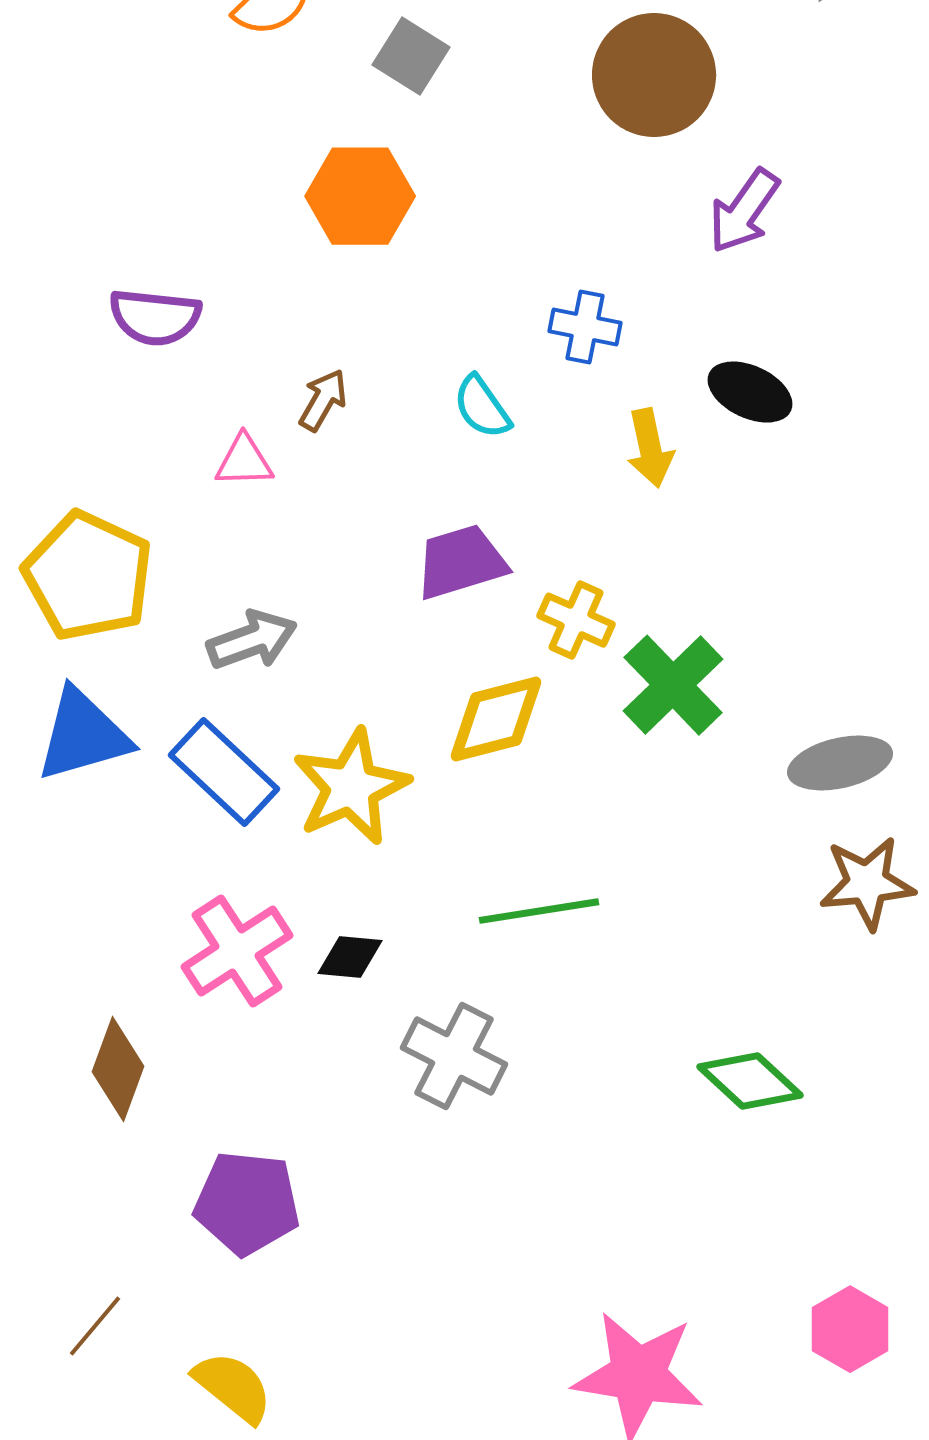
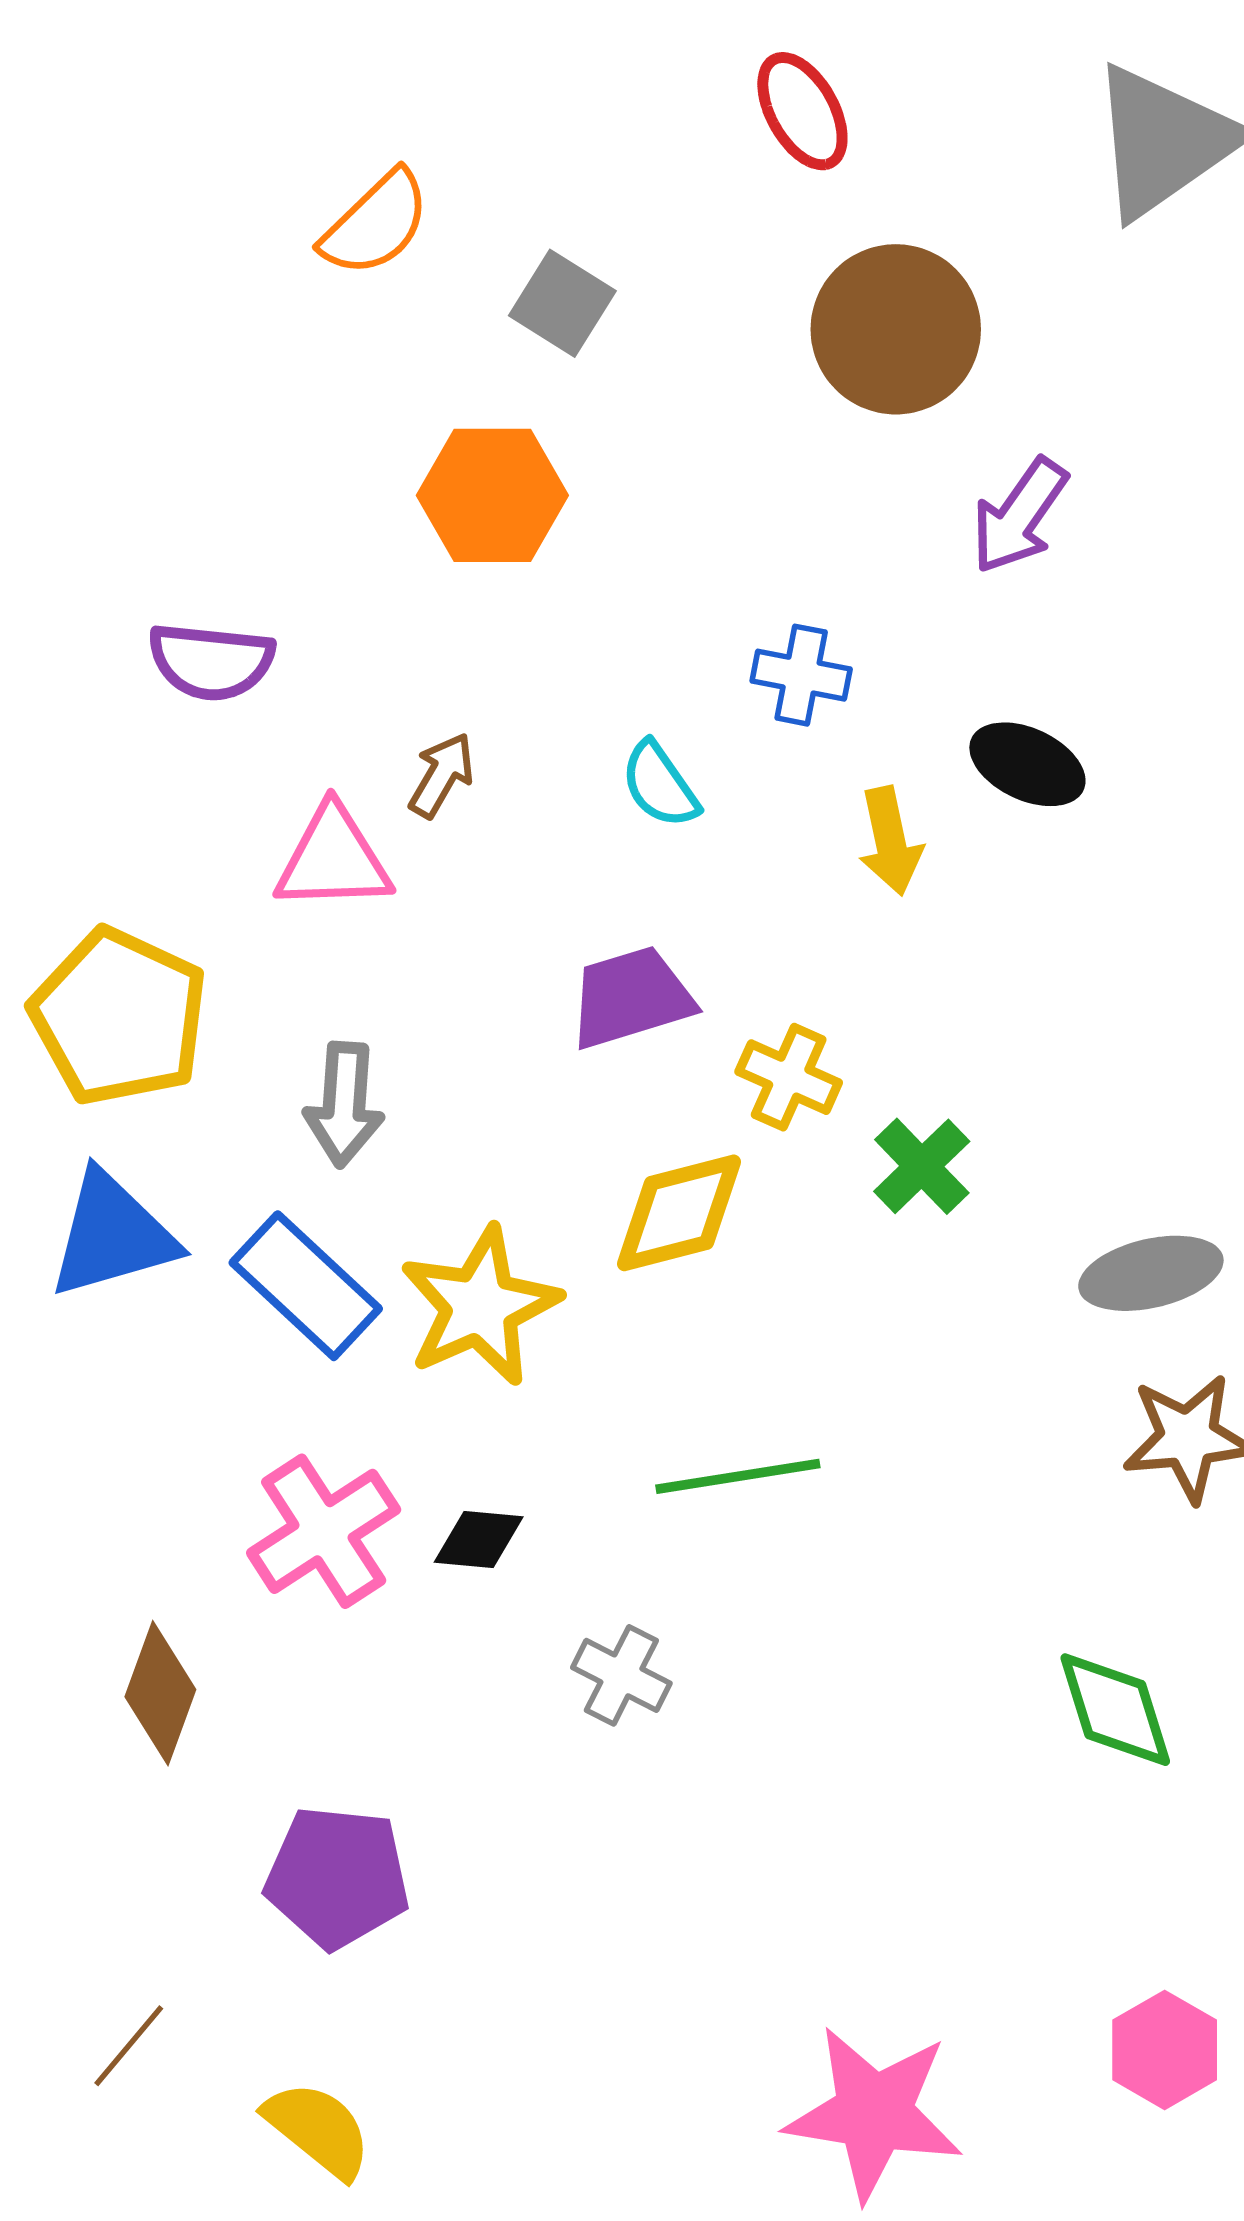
pink triangle: (244, 461) -> (333, 859), size x1.5
gray arrow: (252, 640) -> (344, 1105), turned 114
green cross: (673, 685) -> (922, 1166), size x0.7
gray cross: (454, 1056) -> (621, 1675), size x0.7
green diamond: (750, 1081) -> (1115, 1710), moved, turned 30

